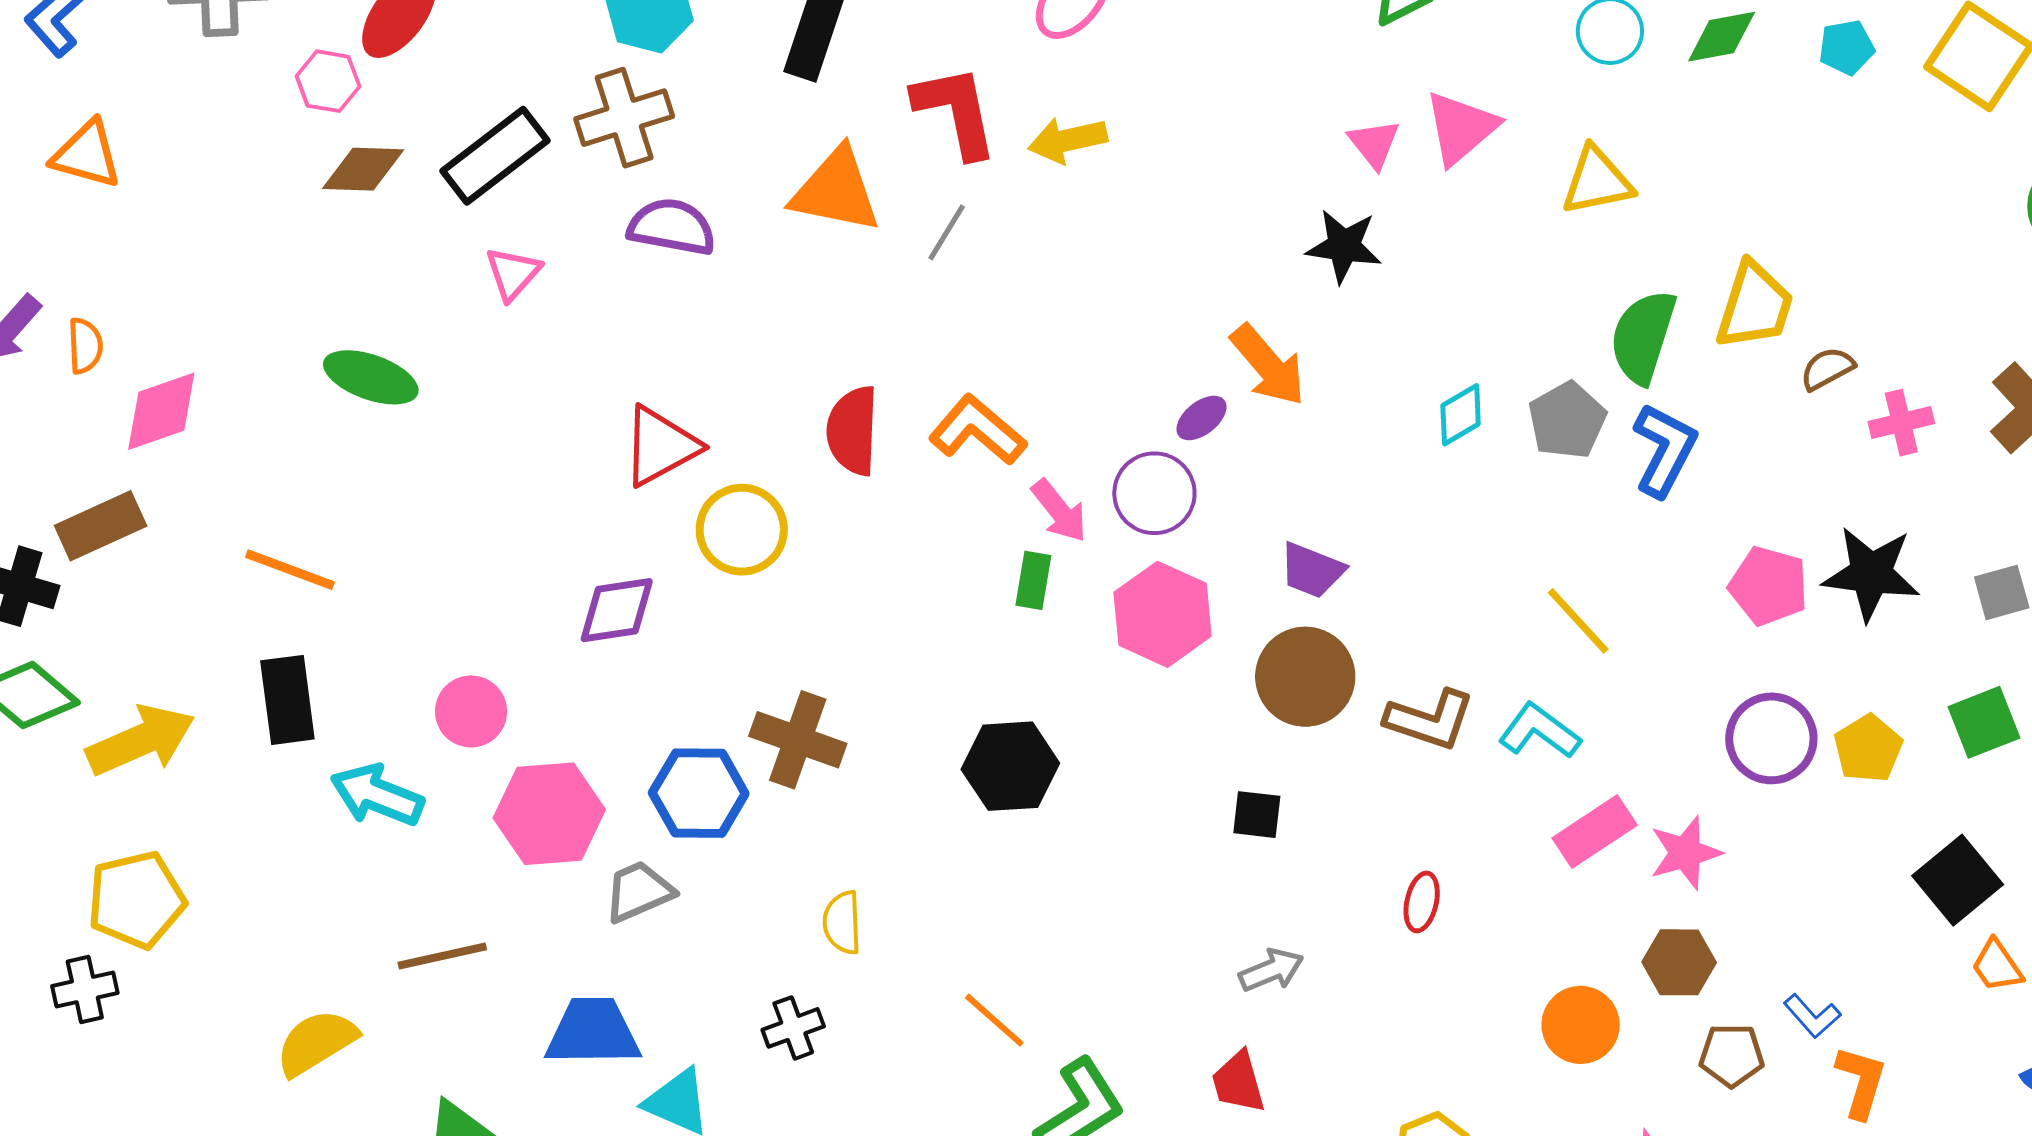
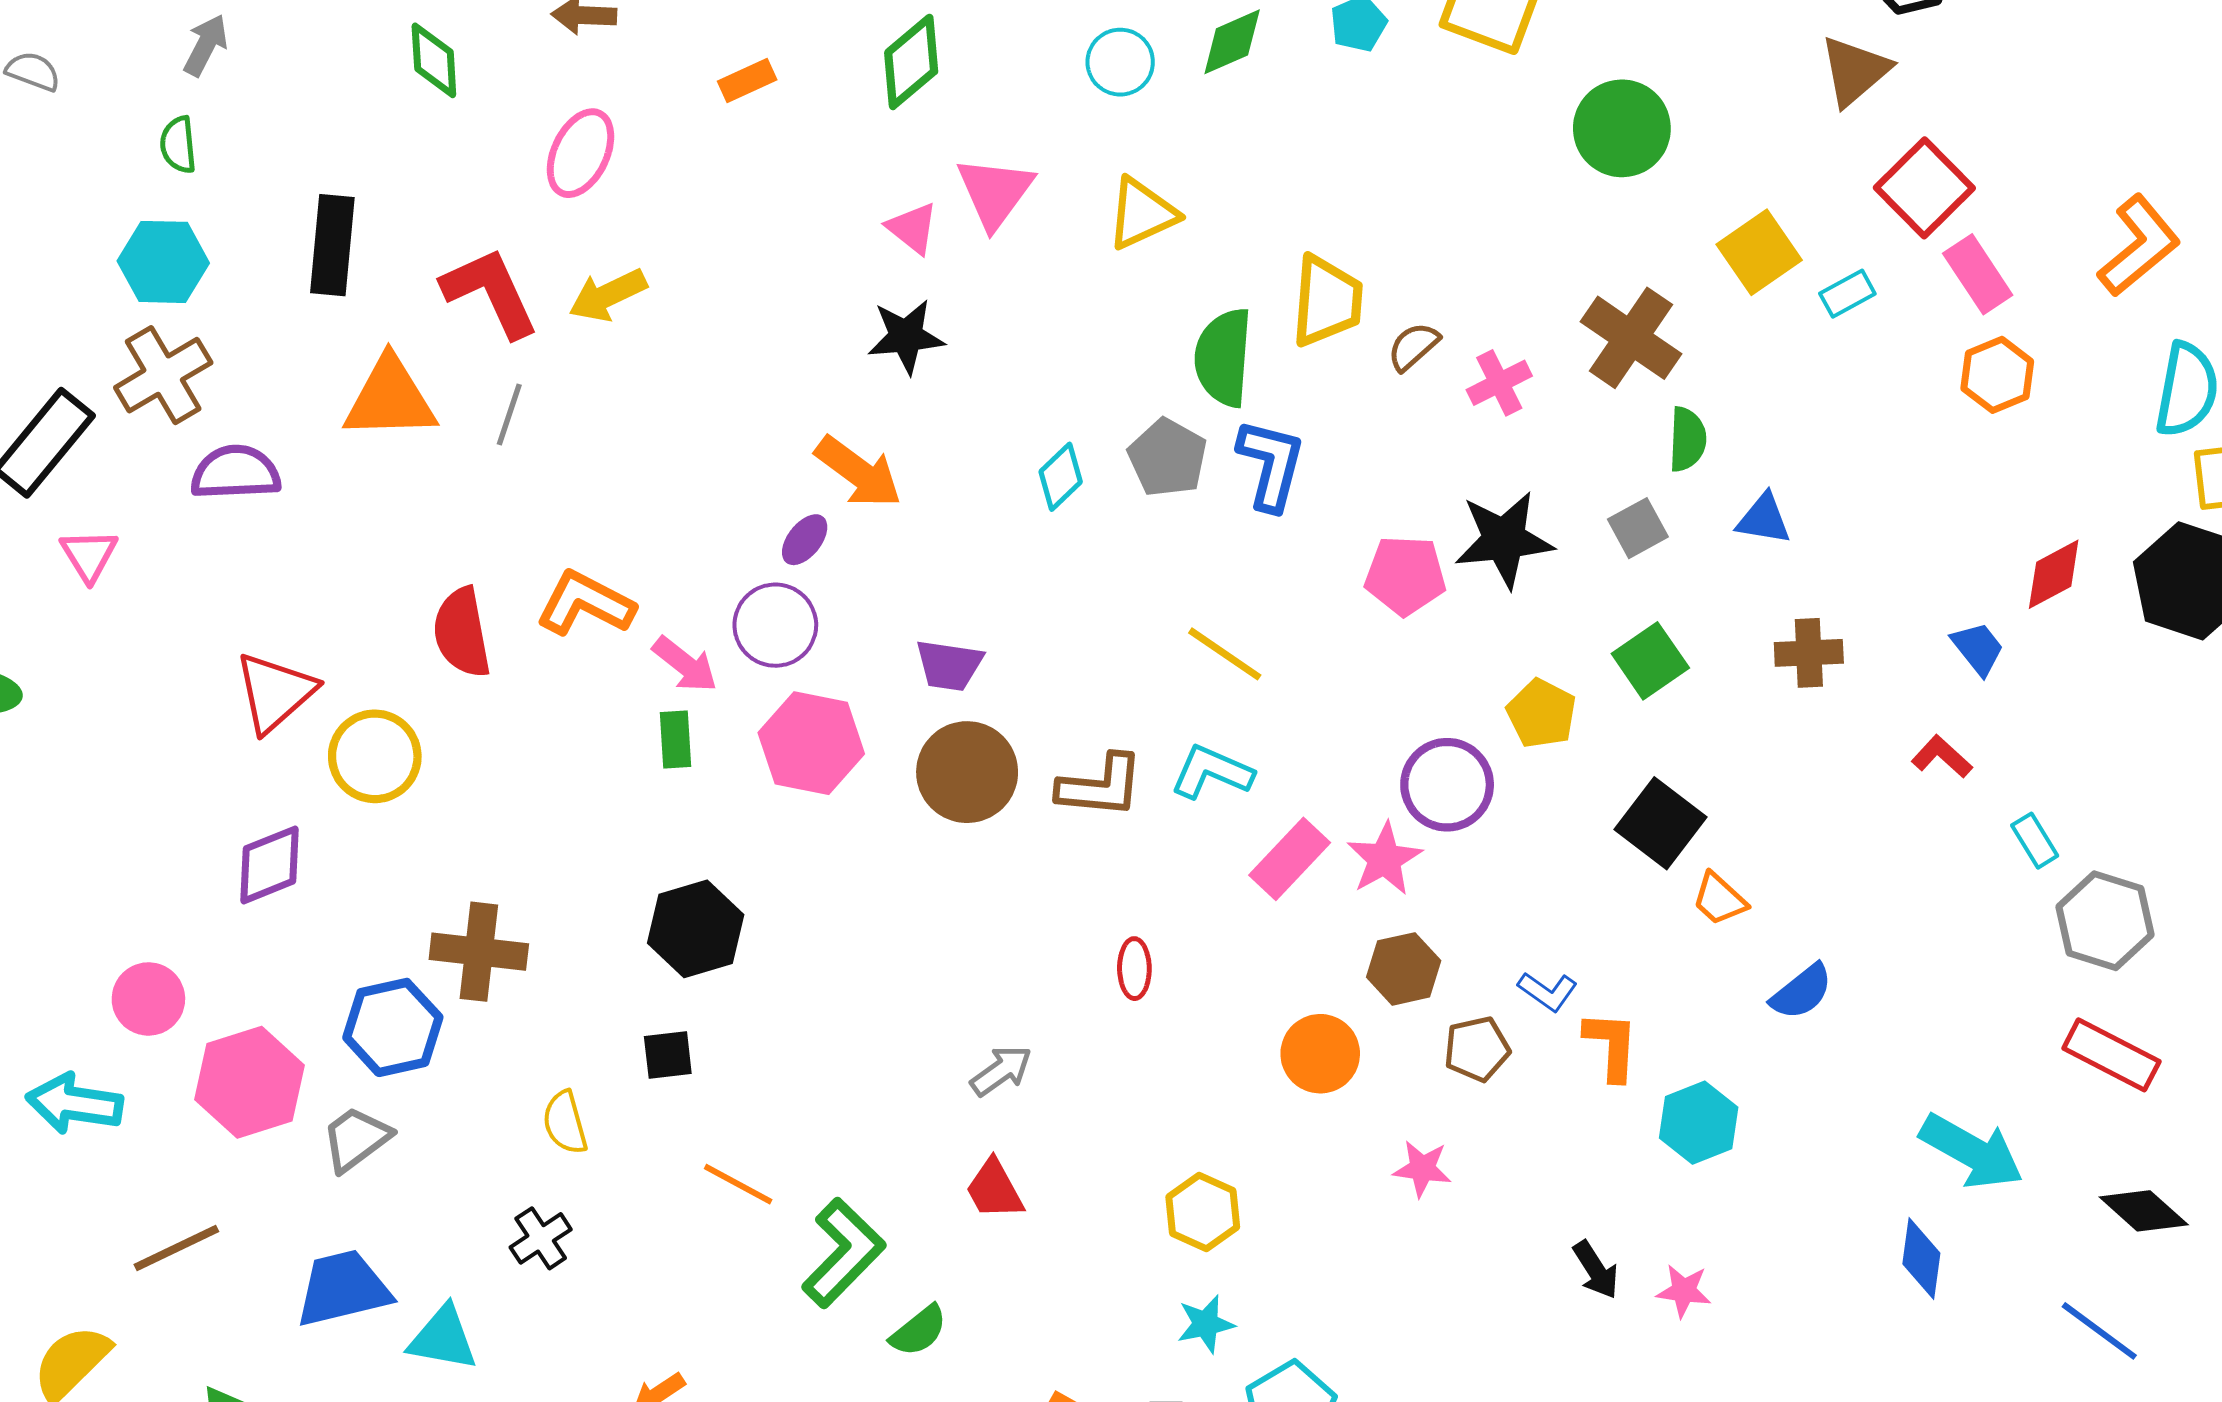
purple circle: (1771, 738) -> (1447, 785), moved
black square: (1257, 815) -> (668, 1055), moved

